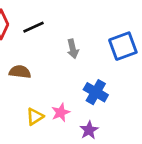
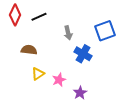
blue cross: (96, 92) -> (83, 54), moved
yellow triangle: (35, 117) -> (38, 74), moved

